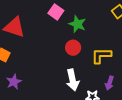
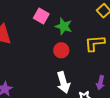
yellow L-shape: (101, 56) -> (95, 43), moved

